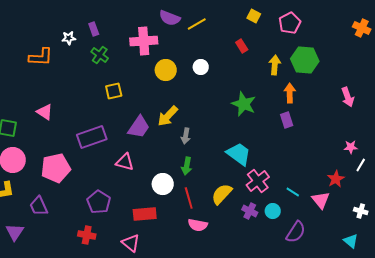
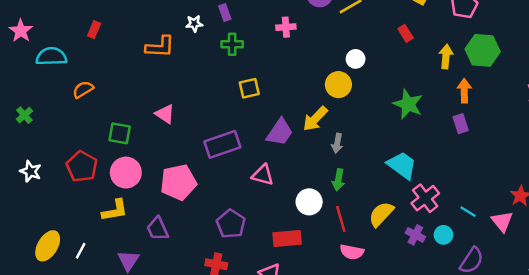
pink cross: (144, 41) -> (286, 27), size x0.6
green cross: (100, 55) -> (232, 44), turned -36
yellow circle: (166, 70) -> (338, 85), moved

